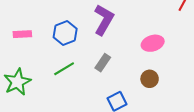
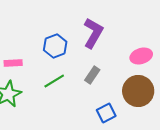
pink rectangle: (22, 34) -> (13, 63), moved
brown circle: (150, 79) -> (138, 91), size x1.8

